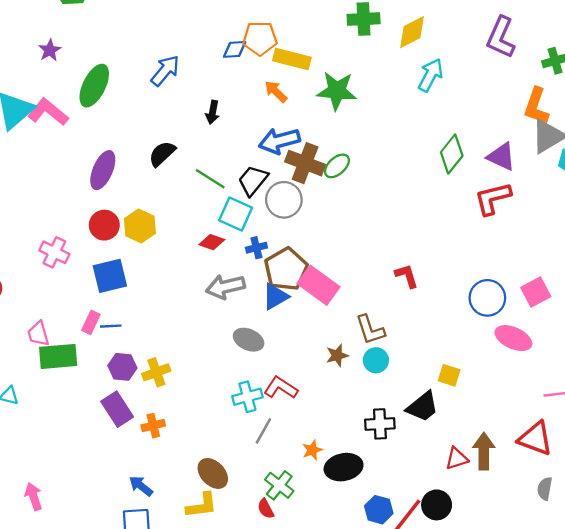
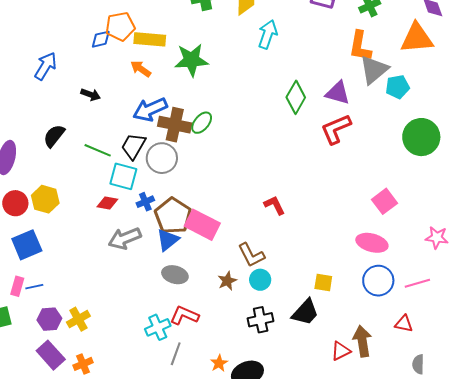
black arrow: (213, 112) -> (91, 95), turned -72
blue circle: (487, 298) -> (378, 281), moved
gray ellipse: (249, 340) -> (175, 275), moved
black cross: (380, 424) -> (261, 320), moved
red triangle: (535, 439) -> (404, 324), size x0.6

